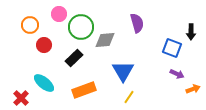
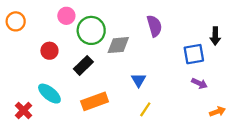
orange circle: (30, 25) -> (16, 21), moved
blue square: (172, 48) -> (194, 54), turned -30
blue triangle: (123, 71) -> (139, 80), size x0.6
orange arrow: (193, 89) -> (217, 112), moved

